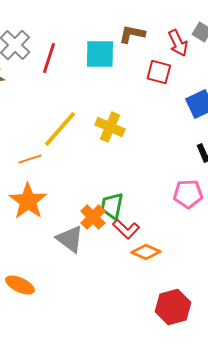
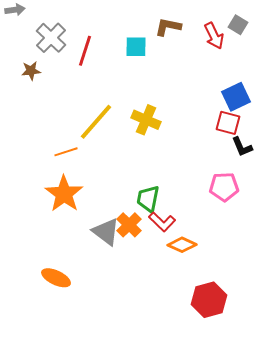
cyan square: (100, 54) -> (136, 47), size x0.7
red square: (159, 72) -> (228, 123), moved
orange cross: (93, 217) -> (129, 225), moved

